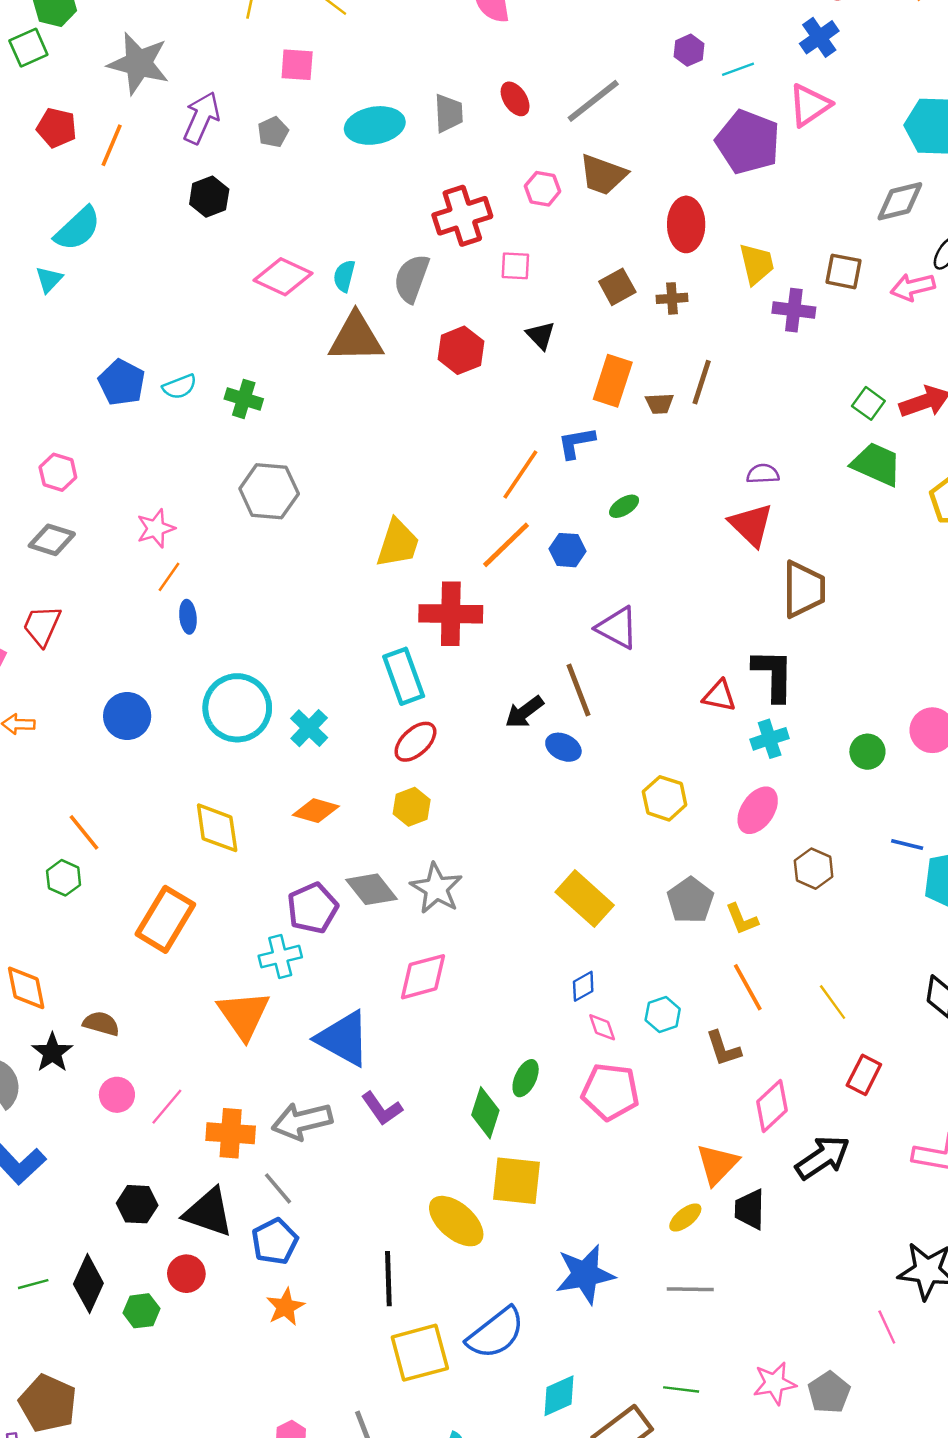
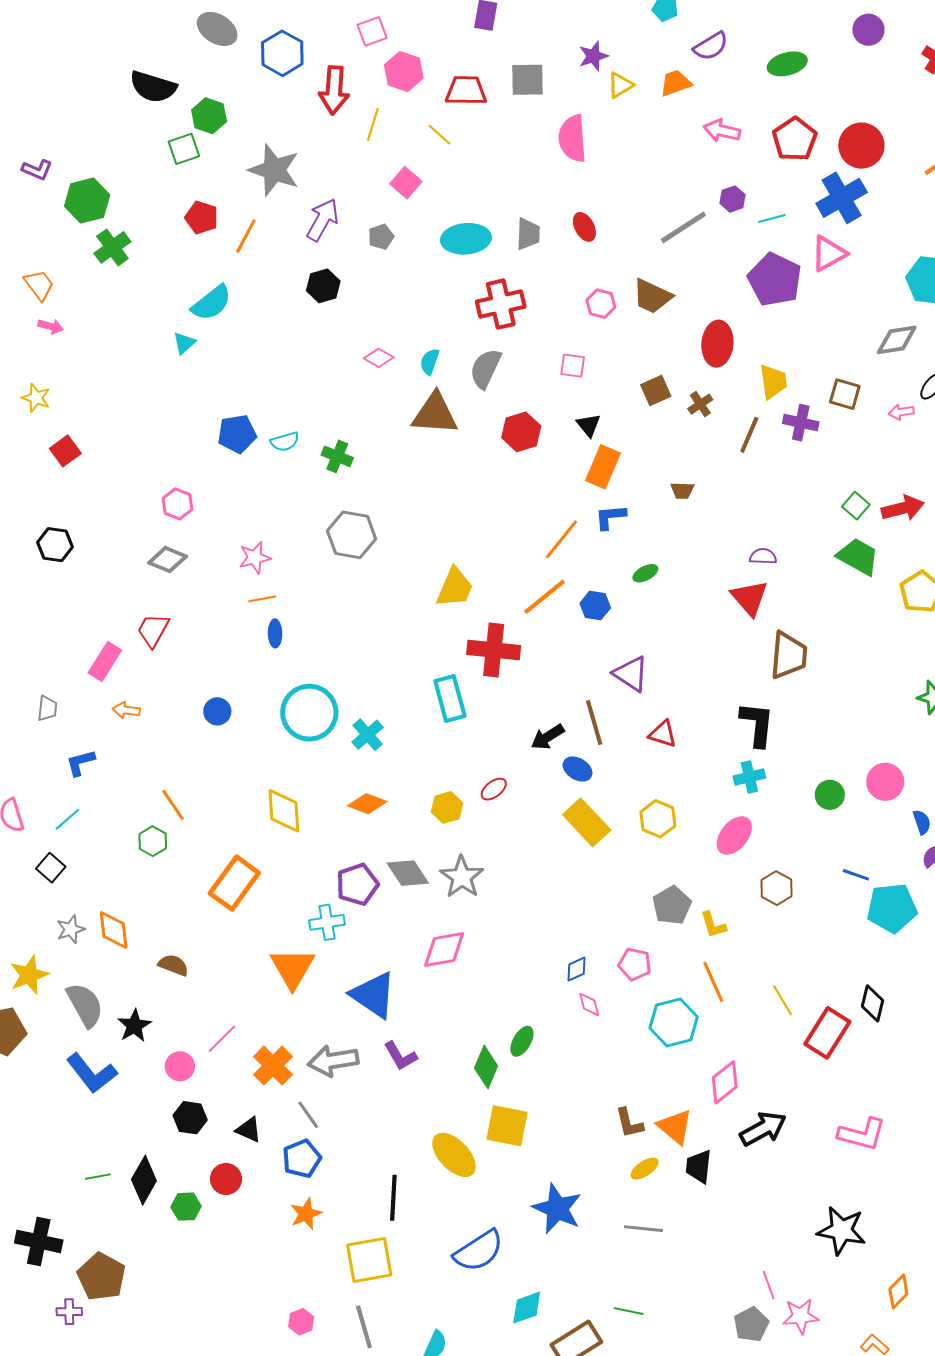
blue cross: (819, 37) -> (842, 198), size x1.5
pink square: (297, 65) -> (406, 183), turned 32
gray line: (593, 101) -> (683, 227), moved
red cross: (462, 216) -> (501, 304), moved
pink diamond: (283, 277) -> (379, 358), size x0.6
pink arrow: (913, 287) -> (901, 412), size x0.7
brown cross: (672, 298) -> (700, 404), turned -35
orange rectangle: (613, 381) -> (603, 467), moved
blue pentagon: (122, 382) -> (237, 434), turned 30
brown line: (702, 382) -> (749, 435), moved
orange line: (169, 577) -> (262, 599), turned 40
red triangle: (719, 696) -> (663, 734), moved
blue circle: (127, 716) -> (217, 711), size x0.7
red ellipse: (415, 742) -> (494, 789), moved, size x0.7
yellow rectangle: (585, 899) -> (587, 822), moved
cyan hexagon: (663, 1015) -> (674, 1023), moved, size x1.6
brown L-shape: (723, 1049) -> (629, 1123), moved
black star: (52, 1053) -> (134, 1026), moved
red rectangle: (864, 1075) -> (827, 1033), moved, size x1.5
pink pentagon: (610, 1092) -> (635, 964), moved, size x0.7
pink circle: (117, 1095) -> (180, 1066), moved
orange cross: (231, 1133) -> (273, 1066), turned 36
orange triangle: (717, 1164) -> (675, 1127), turned -39
black triangle: (208, 1212) -> (249, 1130), size x0.6
blue star: (585, 1274) -> (557, 1209), turned 30
pink line: (887, 1327) -> (769, 1285), moved
yellow square: (420, 1353) -> (369, 1260), moved
pink star: (774, 1383) -> (801, 1316), moved

